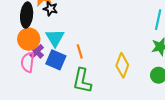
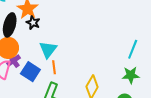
cyan triangle: (55, 38) -> (48, 50), moved

